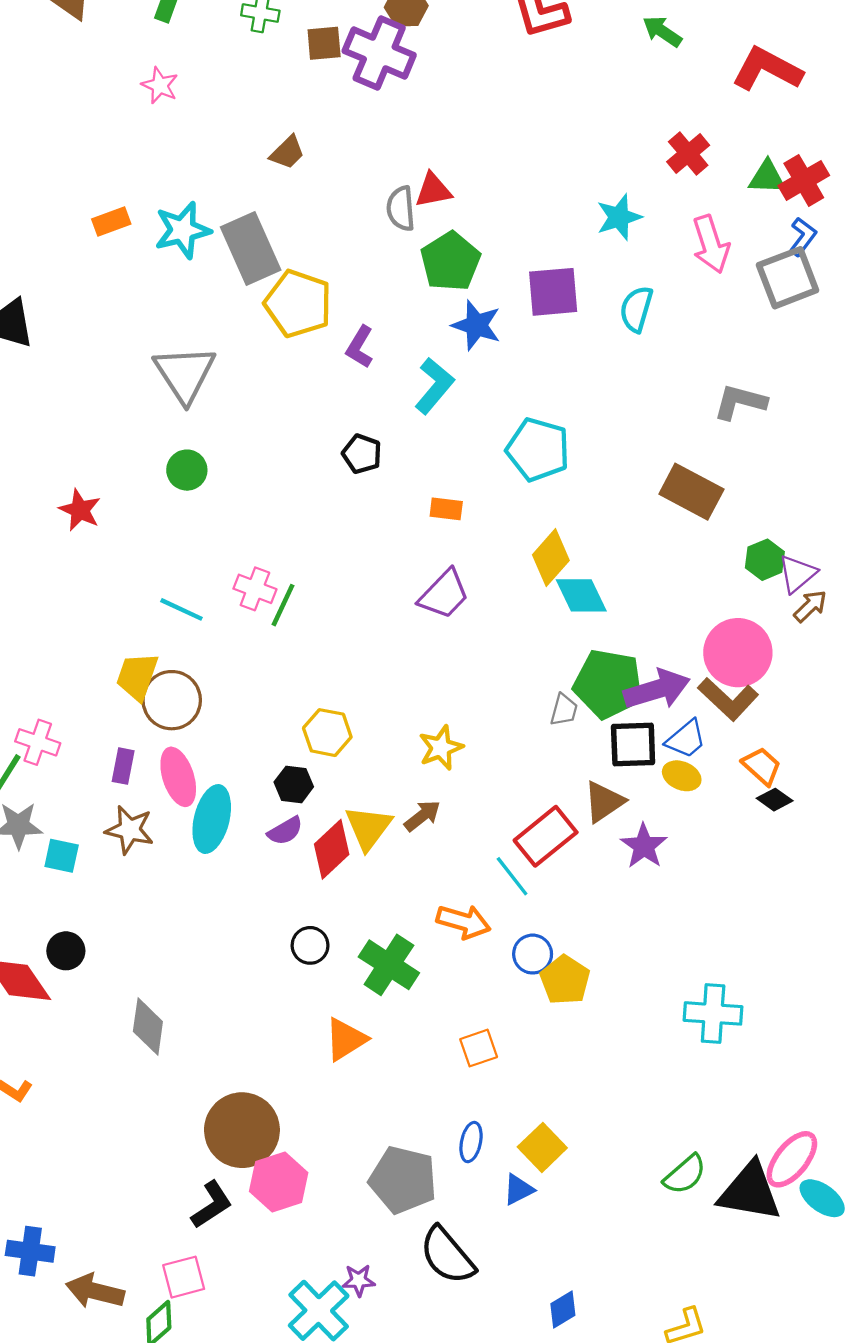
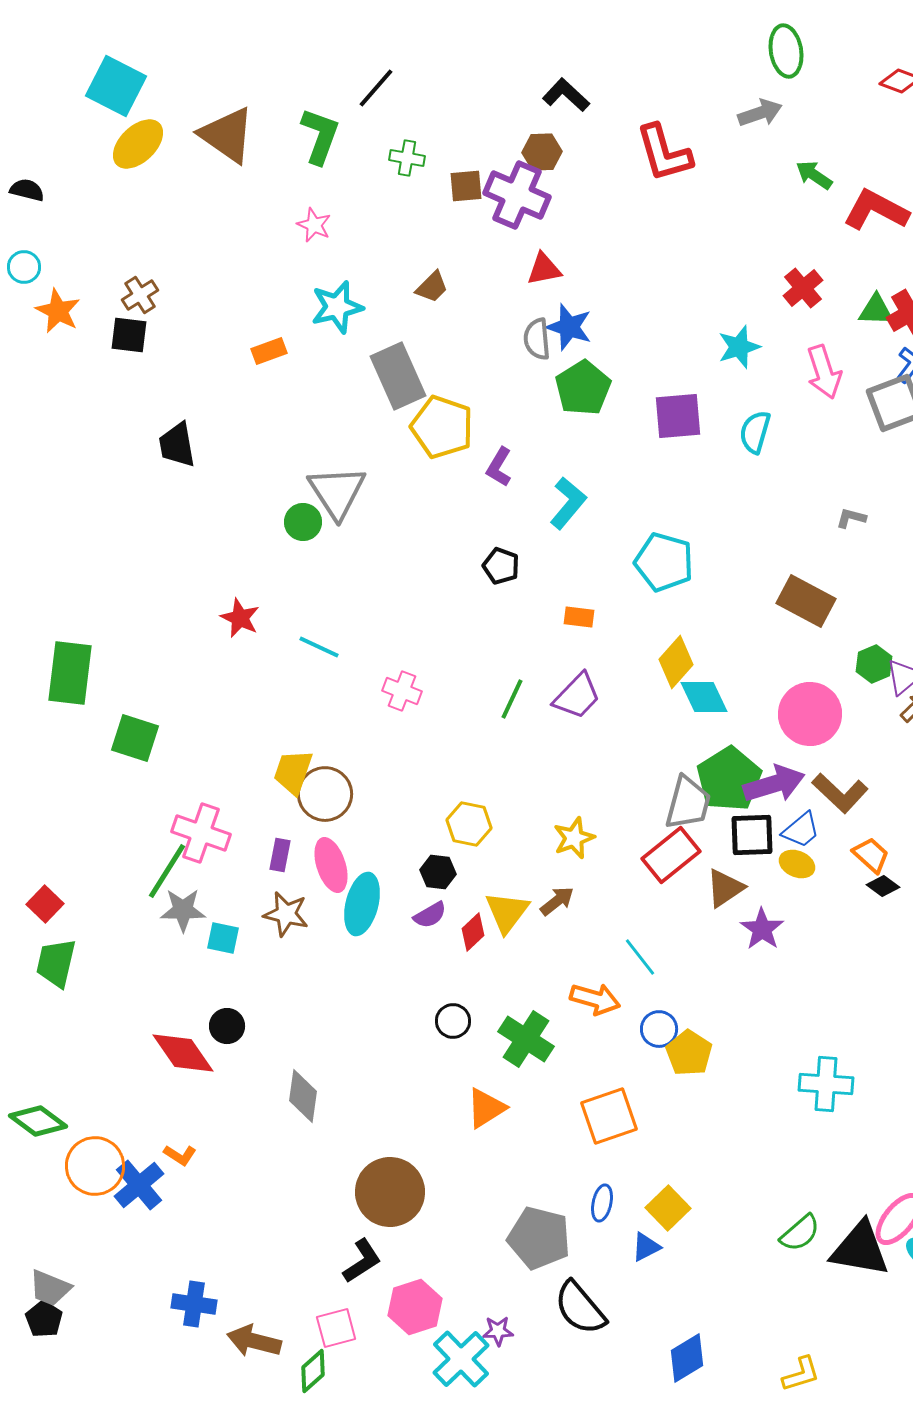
green arrow: (662, 31) -> (814, 175), moved
red triangle: (433, 190) -> (544, 269), moved
cyan star: (183, 230) -> (337, 307), moved
blue star: (476, 325) -> (569, 327), moved
gray L-shape: (740, 402) -> (851, 518), size x0.6
green circle: (187, 470) -> (303, 522), moved
green line: (283, 605) -> (512, 699), moved
cyan line: (181, 609) -> (319, 647), moved
pink circle: (738, 653) -> (810, 714), moved
green pentagon: (608, 684) -> (729, 779), turned 30
gray trapezoid: (564, 710) -> (688, 803), size x1.8
pink cross: (38, 742) -> (201, 833), size x1.4
red rectangle: (546, 836) -> (671, 855), moved
red diamond: (332, 849) -> (473, 932), size x0.7
orange square: (479, 1048) -> (609, 1116), size x1.6
pink hexagon: (279, 1182) -> (415, 1307), moved
blue diamond: (563, 1309) -> (687, 1358), size x1.4

